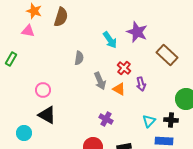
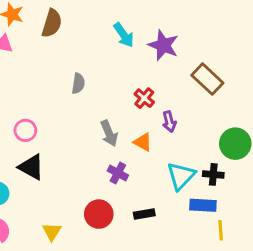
cyan arrow: (110, 40) -> (124, 35), moved
gray arrow: (100, 81) -> (109, 133), moved
orange triangle: (119, 89) -> (143, 142), moved
cyan triangle: (149, 121) -> (181, 176), size x1.5

